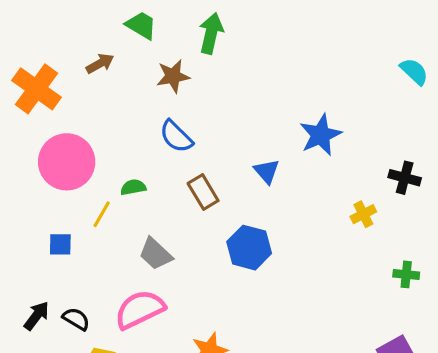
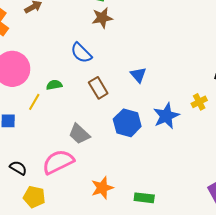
brown star: (173, 76) -> (102, 18), moved
blue star: (321, 135) -> (166, 116), moved
gray trapezoid: (156, 254) -> (79, 134), moved

